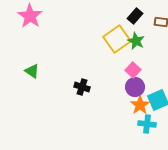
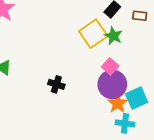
purple circle: (135, 87) -> (112, 84), size x1.4

